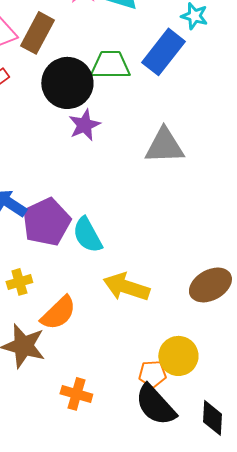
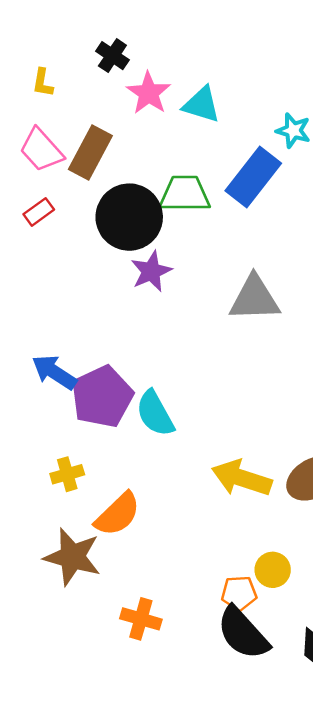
yellow arrow: (126, 287) -> (242, 478), moved
yellow circle: (178, 356) -> (273, 570), size x0.7

